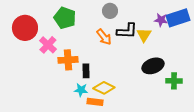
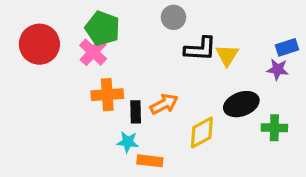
blue rectangle: (178, 18) -> (287, 47), moved, size x0.6
purple star: (161, 20) -> (278, 69), moved
orange arrow: (104, 37) -> (164, 104), moved, turned -78
pink cross: (48, 45) -> (93, 52), moved
yellow diamond: (104, 88) -> (202, 132), moved, turned -55

